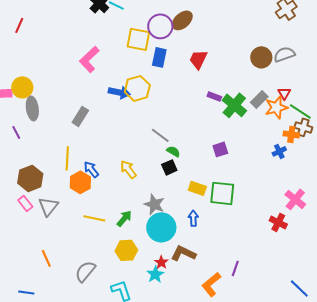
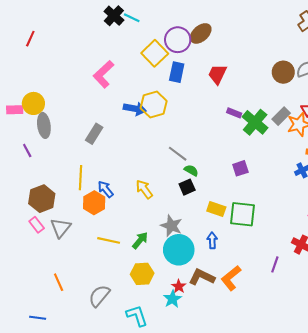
yellow square: (138, 39) -> (155, 53), turned 35
purple line: (235, 268) -> (275, 264), moved
orange L-shape: (211, 284) -> (231, 278), moved

